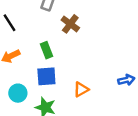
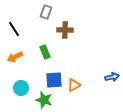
brown cross: (70, 24) -> (65, 30), turned -35
blue square: (46, 76) -> (54, 80), moved

